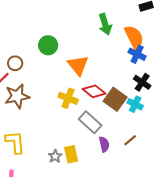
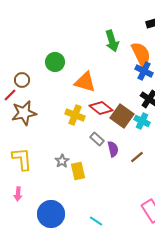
orange triangle: (78, 65) -> (85, 82), turned -35
gray rectangle: (90, 122) -> (97, 139), size x0.6
purple semicircle: (104, 144) -> (113, 149), moved
gray star: (55, 156) -> (62, 161), moved

